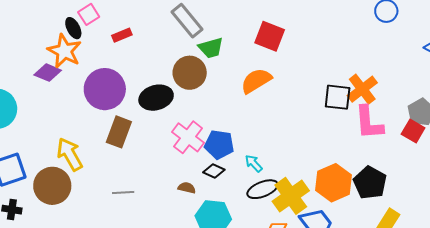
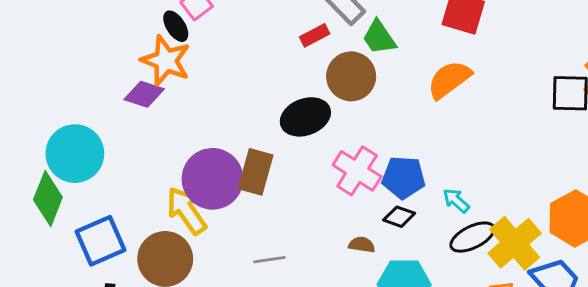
red rectangle: (122, 35) -> (315, 35), moved
green trapezoid: (211, 48) -> (379, 37), turned 76
purple circle: (105, 89) -> (212, 179), moved

